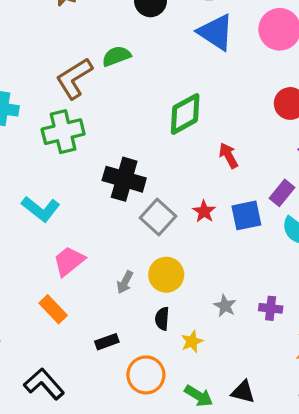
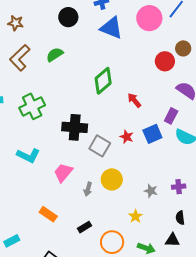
brown L-shape: (74, 78) -> (20, 58), moved
pink trapezoid: (69, 261) -> (63, 173), moved
black semicircle: (162, 319) -> (180, 218), moved

